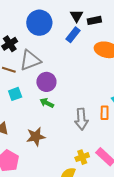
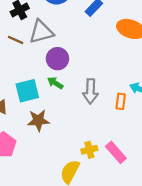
cyan square: (15, 94) -> (27, 91), moved, size x1.5
gray arrow: (81, 119) -> (90, 91), moved

